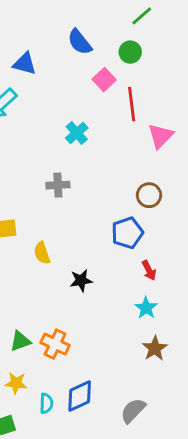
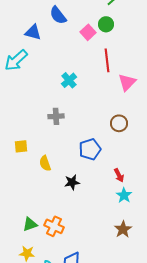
blue semicircle: (80, 42) -> (58, 15), moved
pink square: (104, 80) -> (88, 32), moved
blue pentagon: (127, 233) -> (90, 149), moved
cyan star: (146, 308) -> (124, 195), moved

